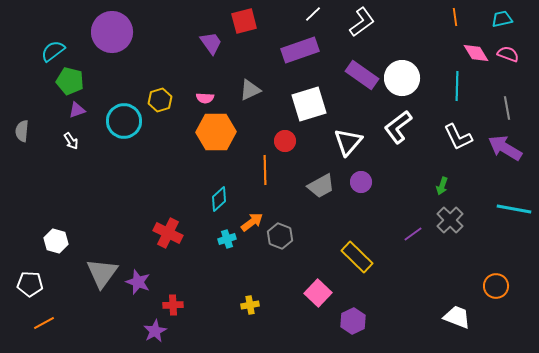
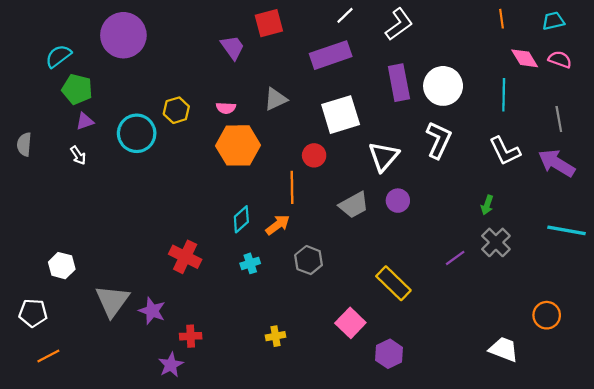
purple rectangle: (362, 75) -> (399, 83), turned 44
white L-shape: (398, 127) -> (439, 140), turned 152
orange arrow: (252, 222) -> (278, 225), moved

